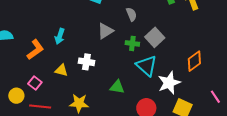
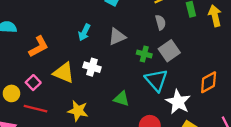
gray semicircle: (131, 14) -> (161, 22), moved
cyan arrow: (60, 36) -> (84, 32), moved
yellow triangle: (61, 70) -> (64, 73), size x1.5
white star: (169, 83) -> (178, 102), turned -30

